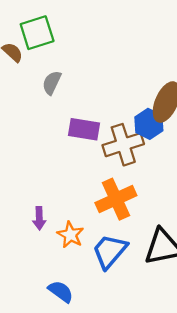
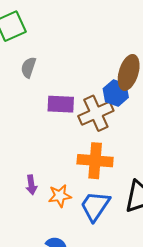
orange cross: (116, 199) -> (95, 161), turned 36
orange star: (70, 235) -> (60, 196), turned -30

